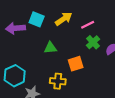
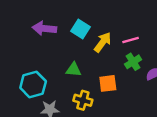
cyan square: (37, 19) -> (80, 29), moved
yellow arrow: (64, 19) -> (103, 42), moved, turned -30
green triangle: (50, 48) -> (74, 70), moved

